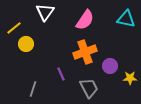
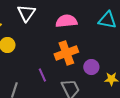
pink semicircle: (85, 20) -> (66, 21), turned -130

